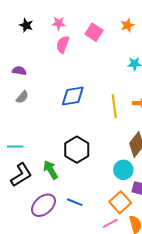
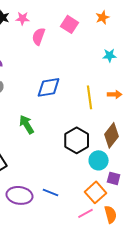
pink star: (59, 23) -> (23, 18), moved
black hexagon: (77, 150) -> (77, 140), moved
green arrow: (51, 170) -> (27, 124), moved
purple ellipse: (43, 205) -> (20, 195), turned 50

